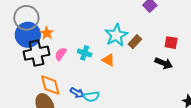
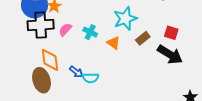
brown rectangle: (135, 42) -> (143, 38), moved
red square: (171, 43) -> (171, 33), moved
black arrow: (164, 63) -> (170, 55), size x1.4

